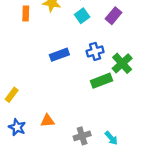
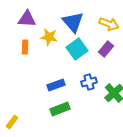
cyan square: (82, 16) -> (77, 49), size x1.5
green rectangle: (102, 81) -> (60, 109), moved

